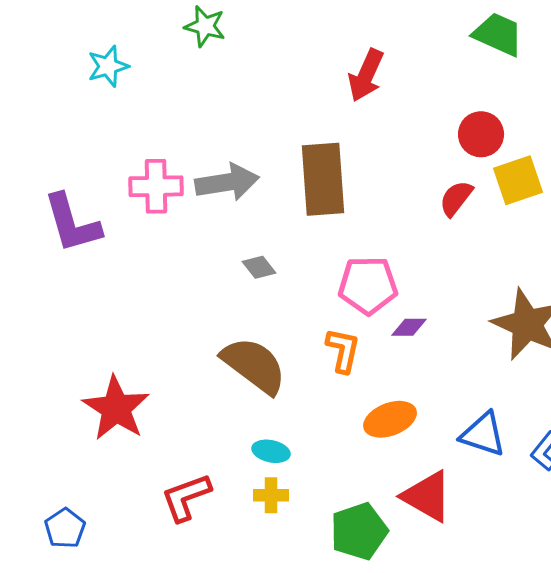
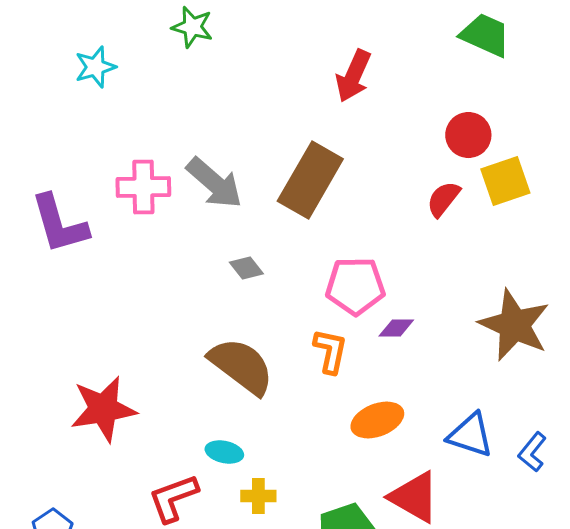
brown rectangle: (323, 179) -> (310, 180), turned 34
gray arrow: (227, 182) -> (214, 183), turned 50
red star: (116, 408) -> (103, 409), turned 30
cyan ellipse: (271, 451) -> (224, 452), moved

